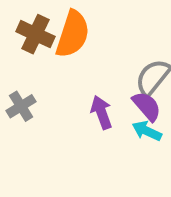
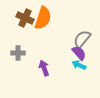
gray cross: (21, 106) -> (18, 53), turned 32
purple arrow: (101, 112) -> (44, 68), moved

